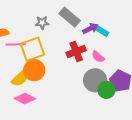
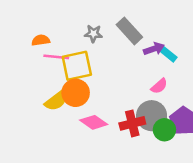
red cross: (76, 52) -> (132, 123), moved
pink semicircle: (98, 57) -> (159, 86), turned -88
pink diamond: (25, 99) -> (94, 122), moved

